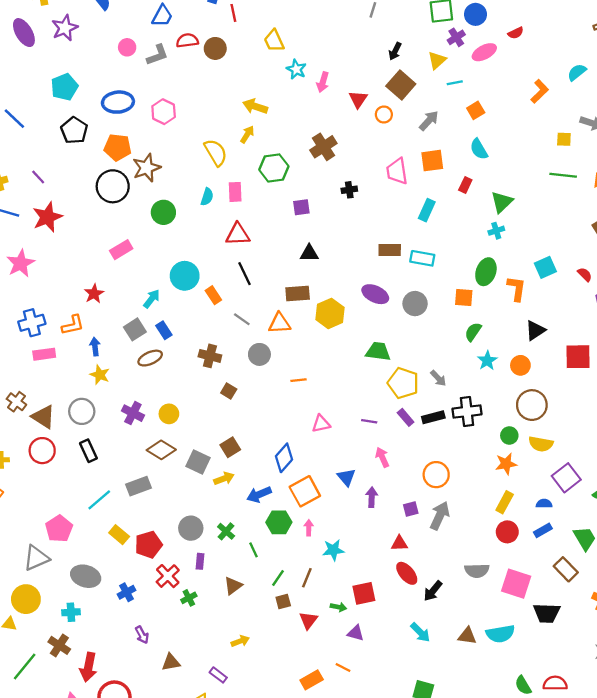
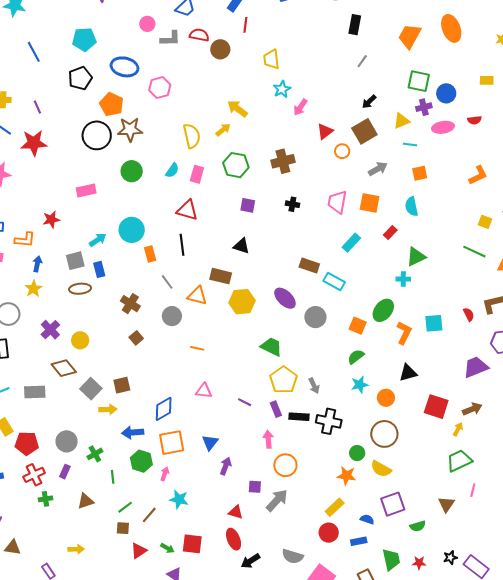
red semicircle: (585, 275) -> (469, 314), moved
pink arrow: (382, 457) -> (268, 439), moved

